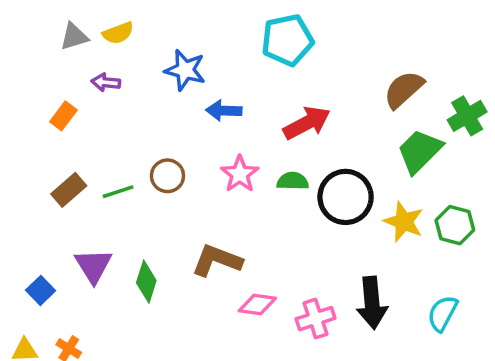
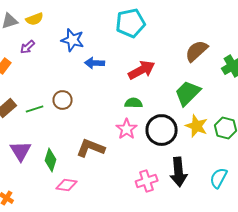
purple arrow: (106, 82) -> (28, 47), turned -49
green trapezoid: (420, 151) -> (188, 93), moved
pink star: (240, 174) -> (127, 129), moved
black circle: (346, 197) -> (162, 130), moved
pink diamond: (257, 304) -> (67, 185), moved

